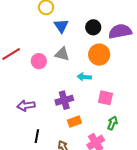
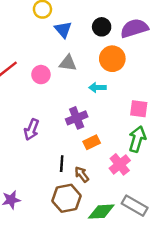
pink square: (105, 98) -> (139, 109), moved
purple arrow: (26, 106) -> (32, 130), turned -54
green arrow: (112, 123) -> (137, 139), size x1.5
black line: (37, 136) -> (62, 164), moved

